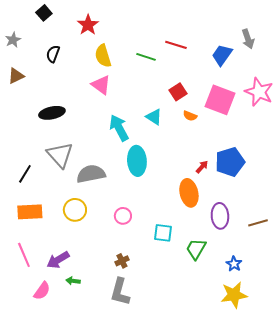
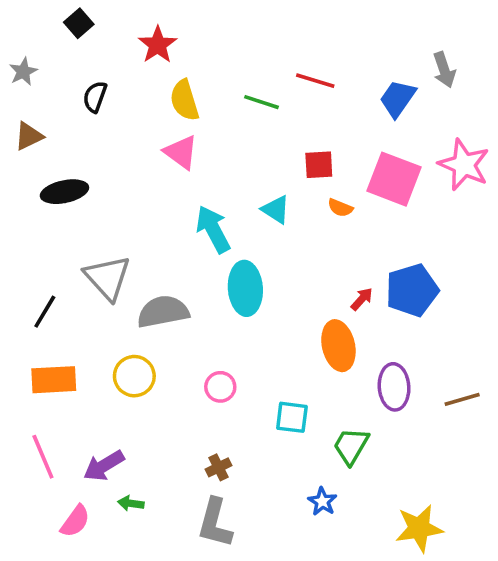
red square: (178, 92) -> (319, 165), turned 30
black ellipse: (52, 113) -> (64, 192), moved
blue star: (234, 264) -> (322, 501), moved

